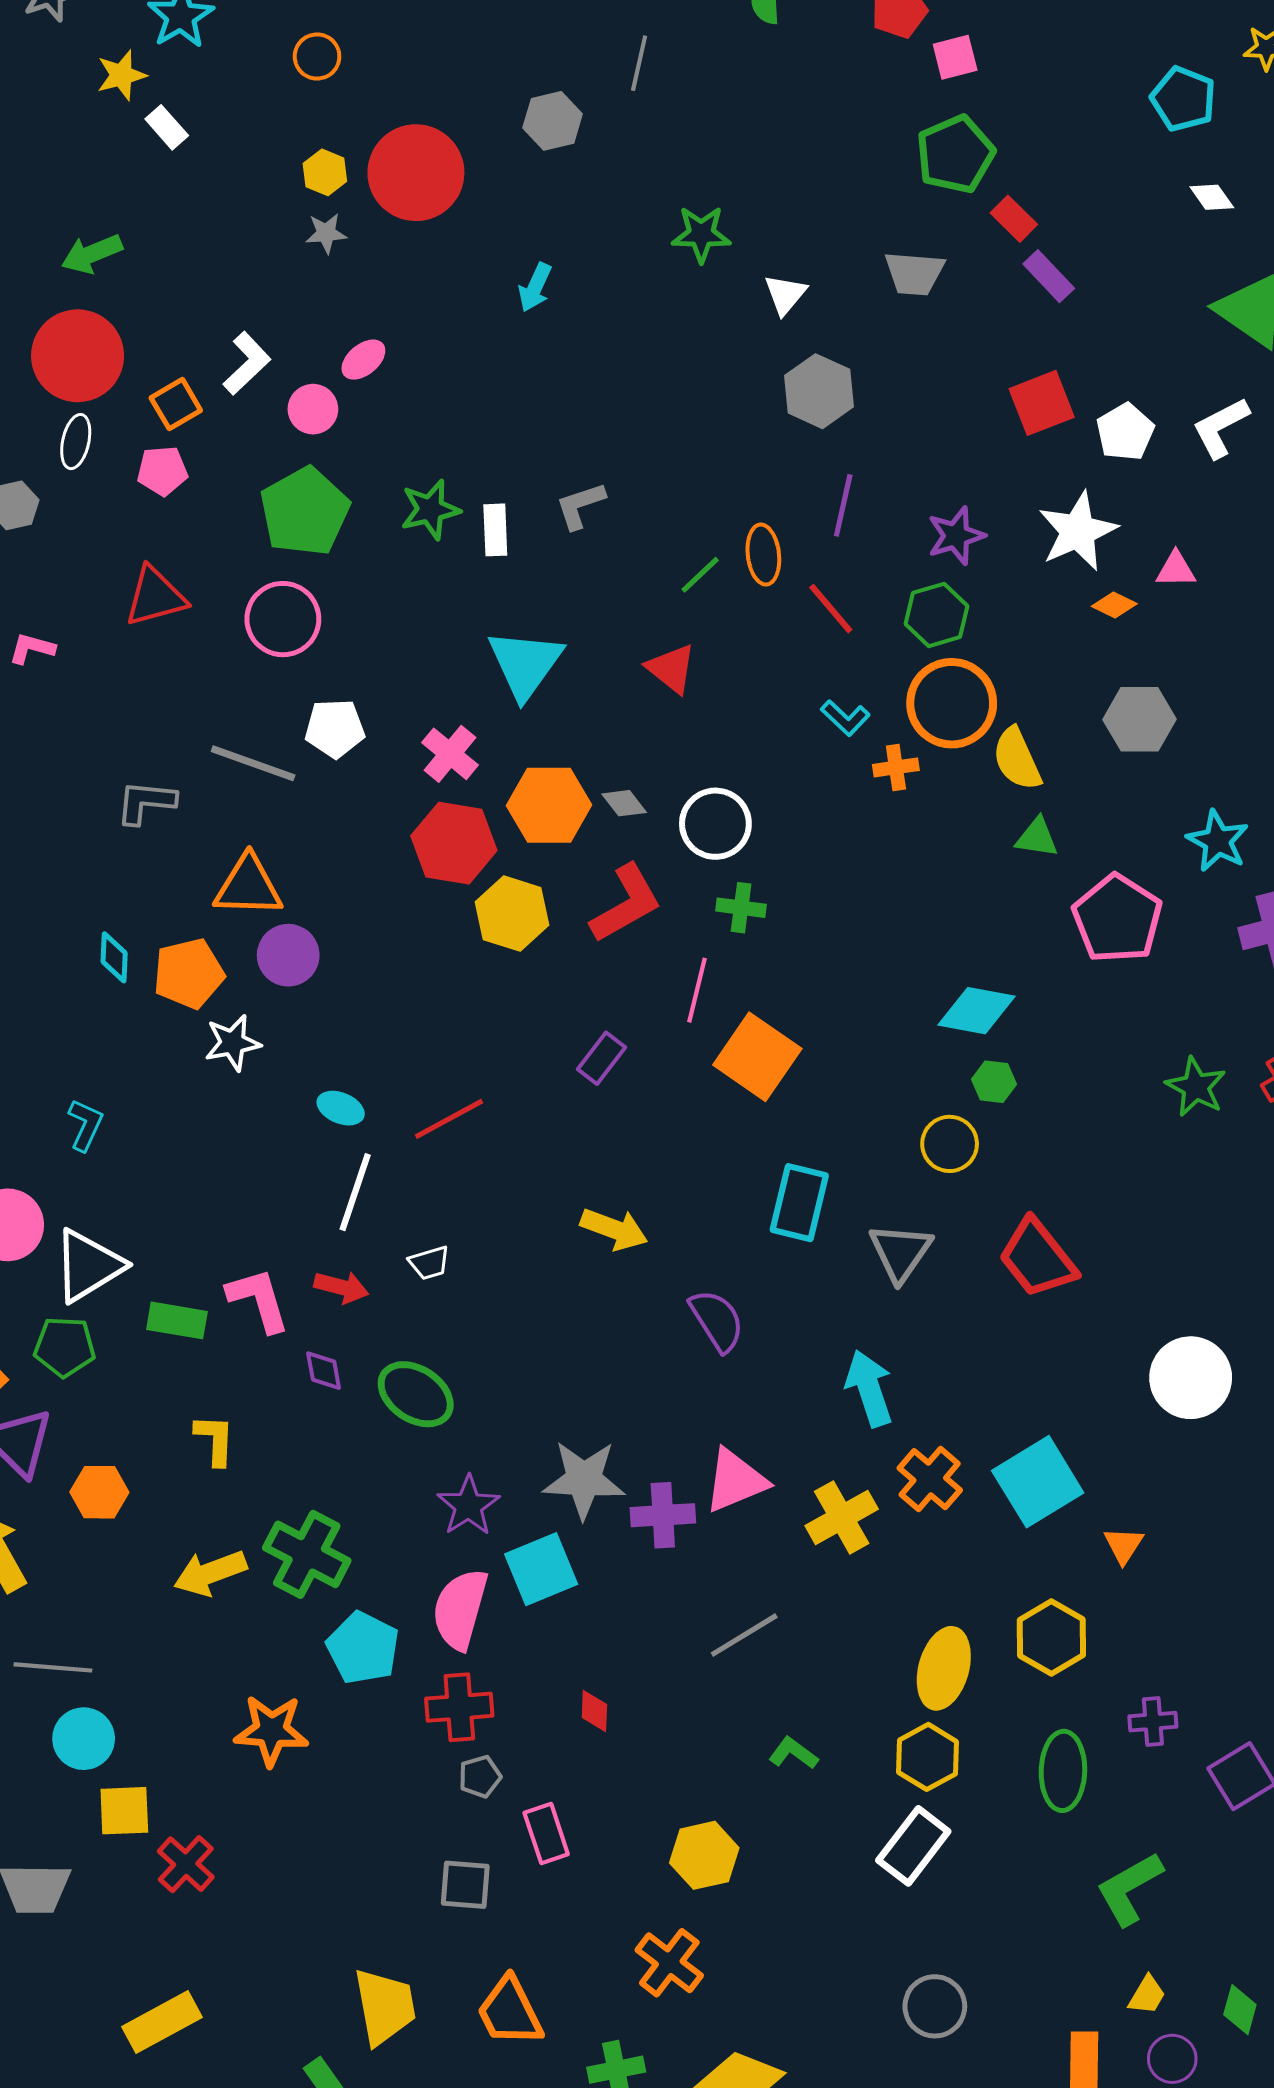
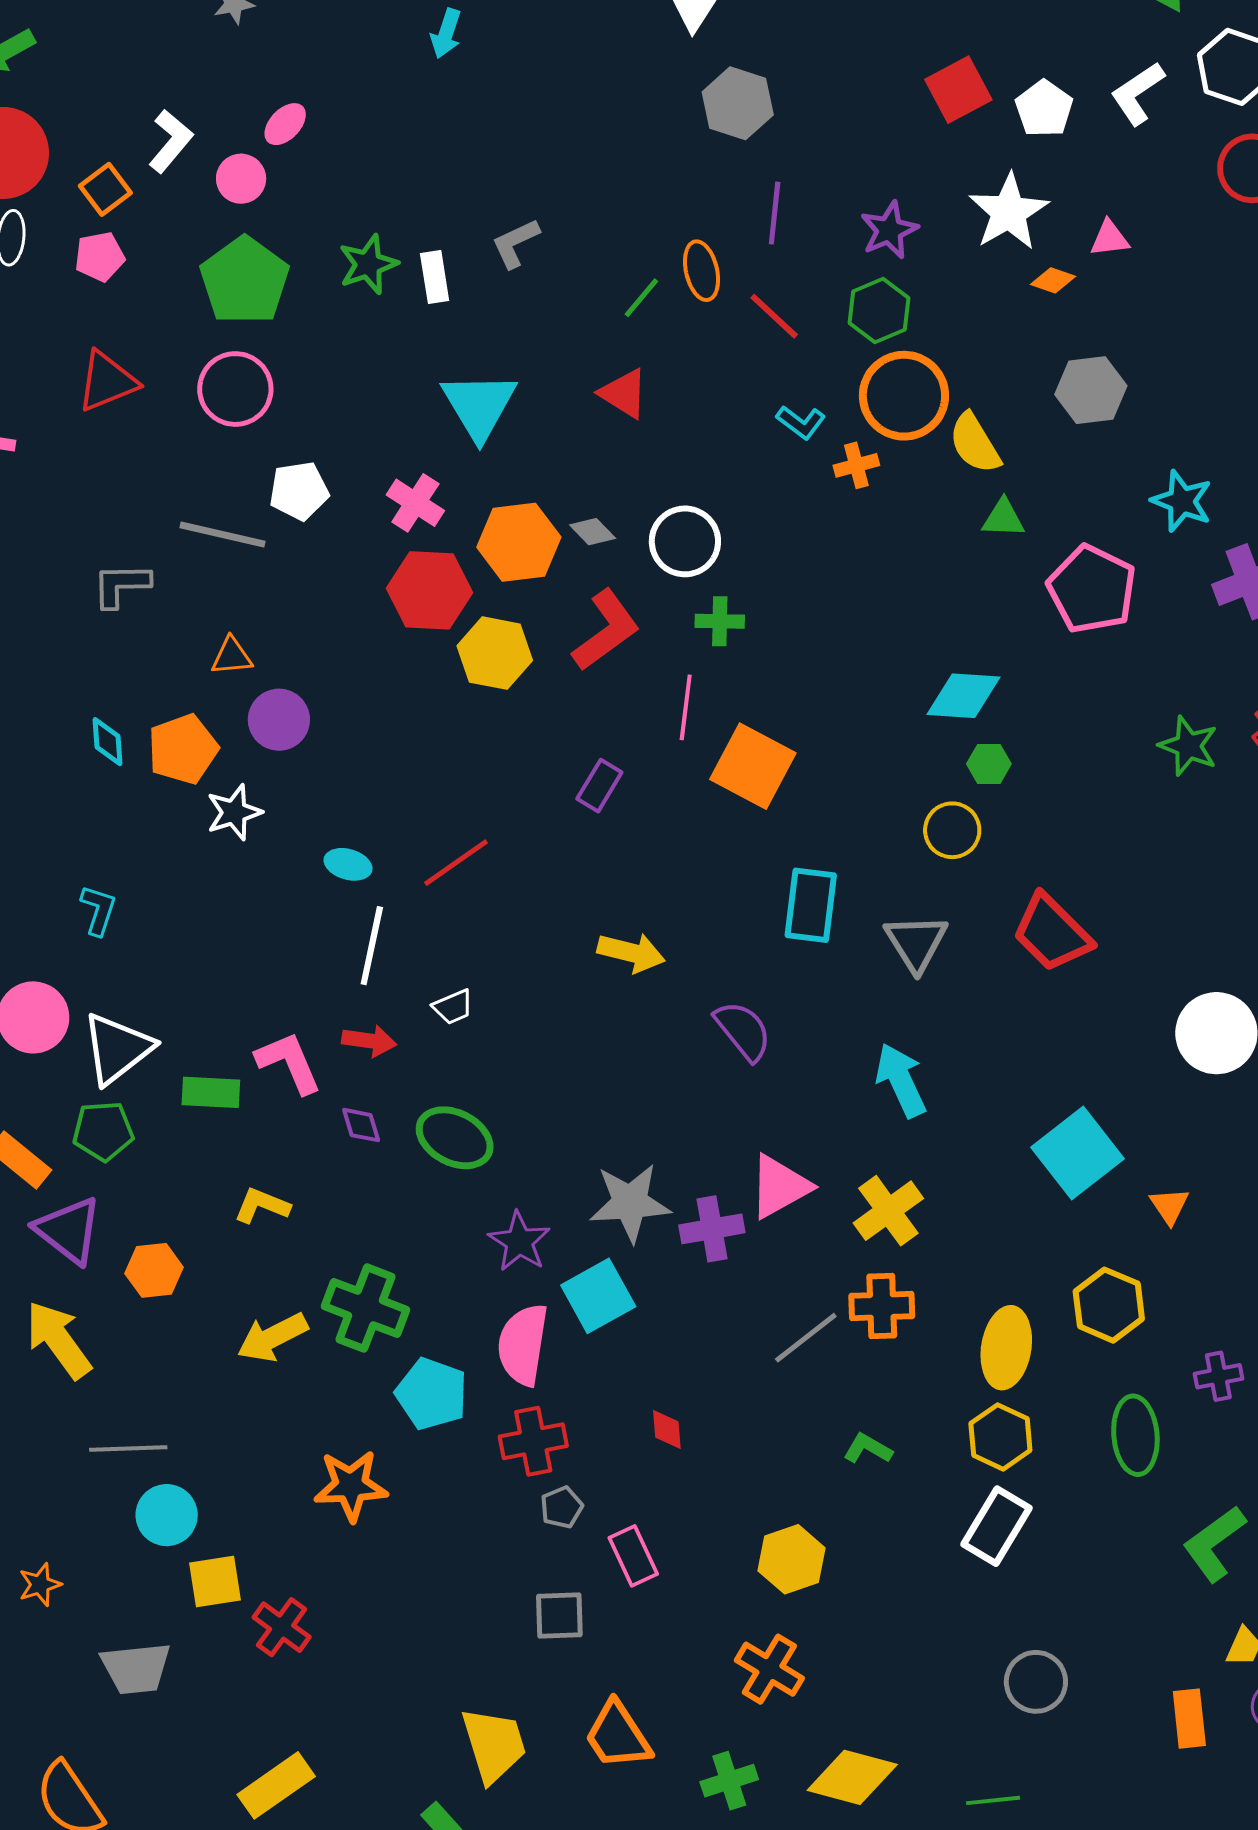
orange triangle: (248, 886) -> (232, 656), size x0.6
yellow L-shape: (215, 1440) -> (262, 1206), turned -64
orange cross: (930, 1479) -> (882, 1306), moved, turned -36

